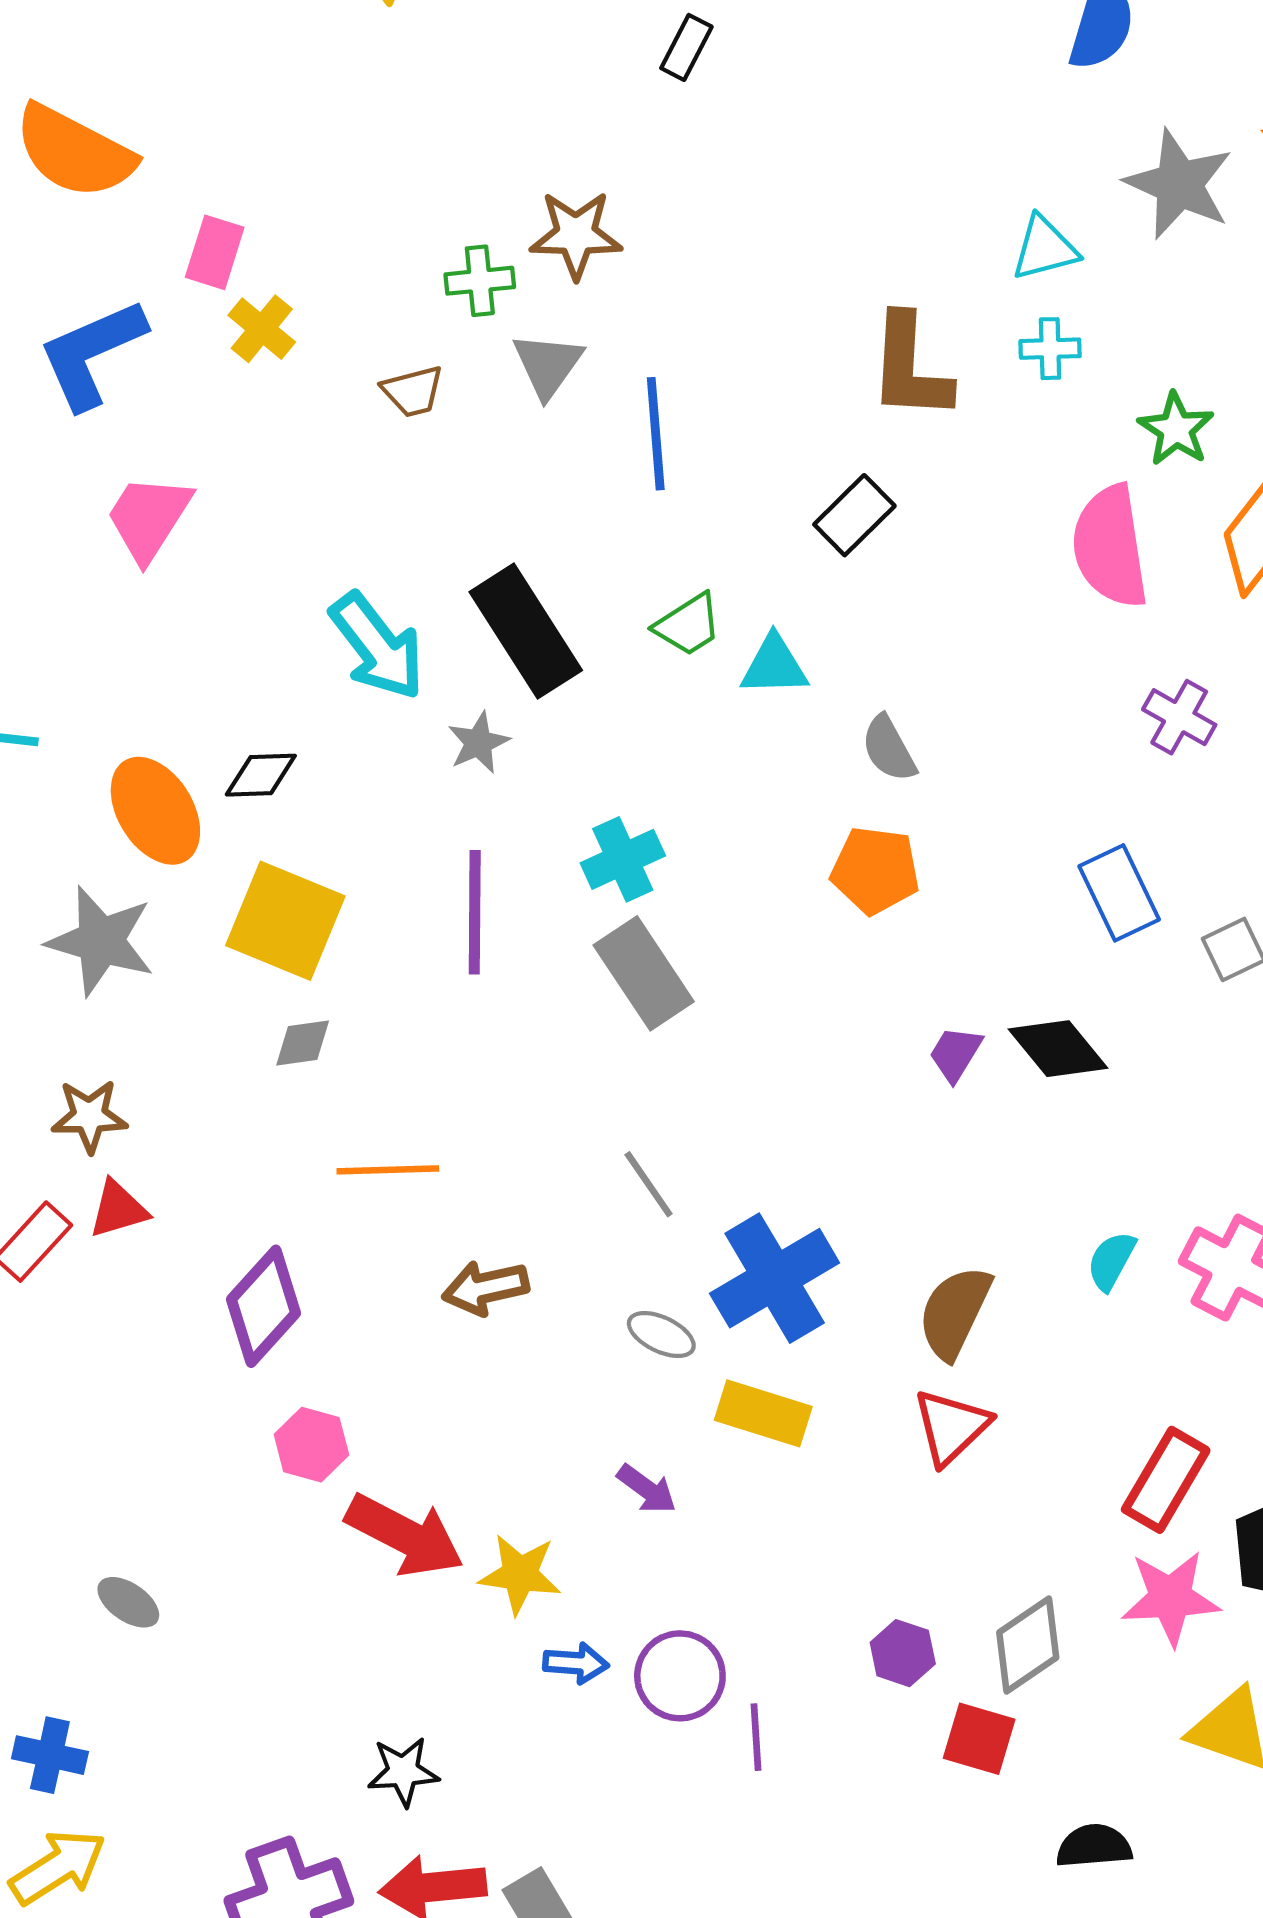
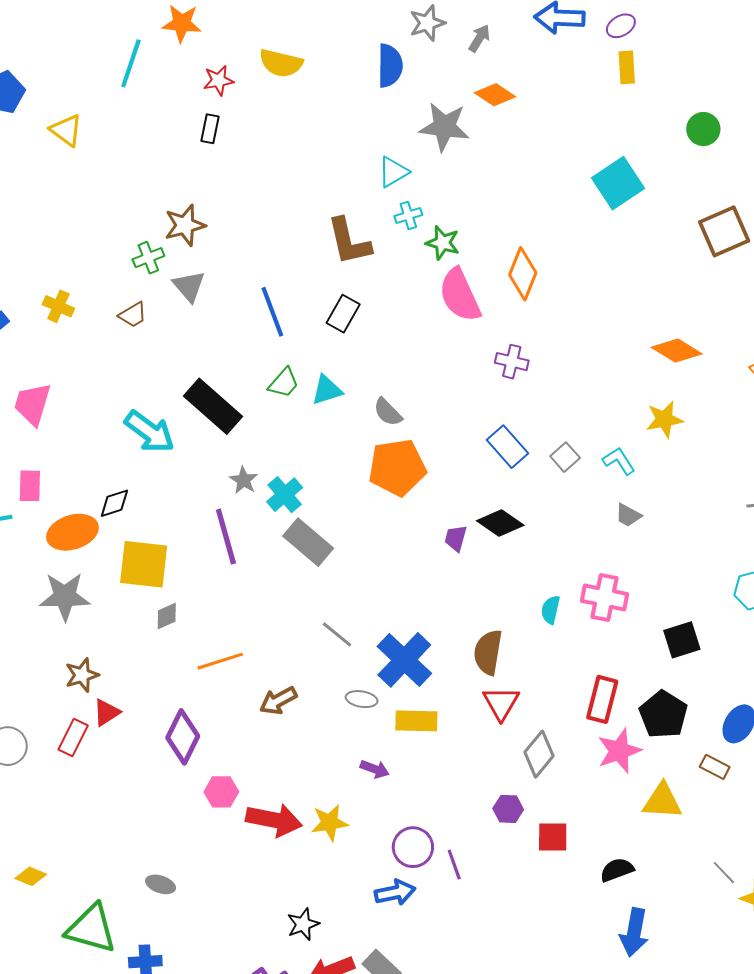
pink rectangle: (215, 252) -> (30, 486), moved
green star: (1176, 429) -> (443, 243), moved
blue line: (656, 434) -> (272, 312), moved
gray star: (478, 743) -> (244, 480), moved
orange ellipse: (155, 811) -> (72, 532), turned -60
orange pentagon: (875, 870) -> (397, 467), size x1.4
gray diamond: (1028, 1645) -> (539, 754), moved
blue arrow: (576, 1663) -> (395, 893), moved, size x1.4

